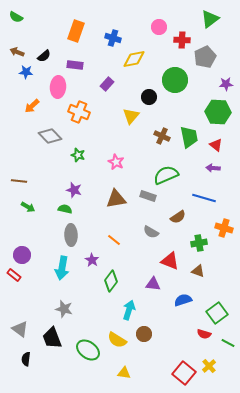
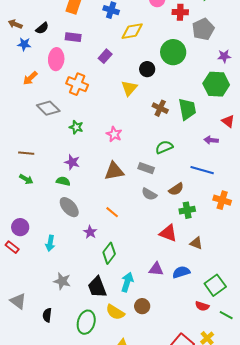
red triangle: (216, 145) -> (228, 121), moved
green semicircle: (166, 175) -> (164, 147), size x0.7
brown line: (19, 181) -> (26, 153), moved
gray semicircle: (151, 232) -> (149, 194), moved
gray ellipse: (71, 235) -> (69, 207), turned -40
green cross: (199, 243) -> (187, 210), moved
cyan arrow: (62, 268) -> (50, 243), moved, size x0.7
purple triangle: (153, 284) -> (156, 269), moved
black trapezoid: (52, 338) -> (97, 287), moved
green ellipse: (88, 350) -> (86, 322), turned 70
black semicircle: (26, 359) -> (47, 315), moved

